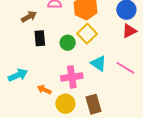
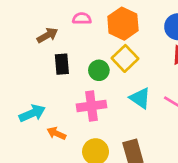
pink cross: (72, 77) -> (91, 106), moved
orange arrow: (44, 90) -> (56, 133), moved

